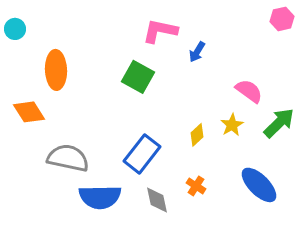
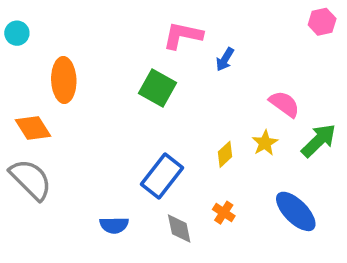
gray semicircle: (68, 158) -> (31, 179), moved, turned 33
blue semicircle: (100, 197) -> (114, 225), size x0.6

